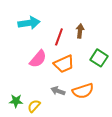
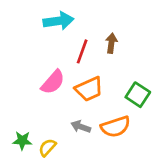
cyan arrow: (29, 23) -> (58, 21), moved
green square: (99, 58) -> (138, 95), moved

